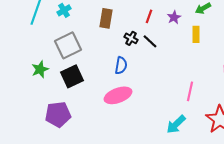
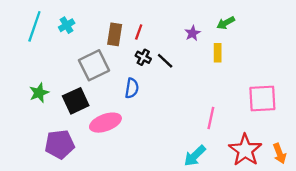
red line: (149, 16) -> (139, 32), moved
gray square: (68, 45) -> (94, 65), moved
pink ellipse: (118, 95) -> (105, 123), moved

